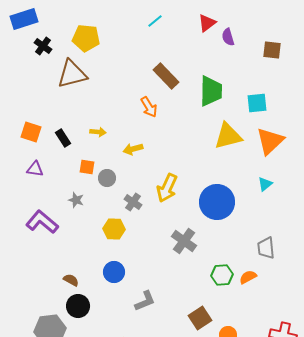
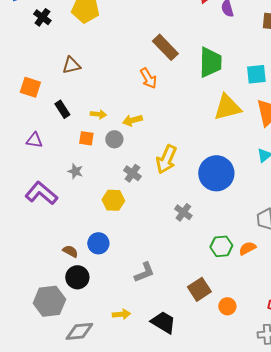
brown triangle: (72, 74) -> (71, 65), moved, size x0.6
orange square: (31, 132) -> (30, 87), moved
yellow arrow: (98, 132) -> (98, 114), moved
gray circle: (107, 178) -> (114, 139), moved
gray cross: (184, 241) -> (183, 212), size x0.7
blue circle: (114, 272) -> (98, 243), moved

